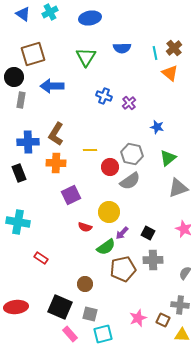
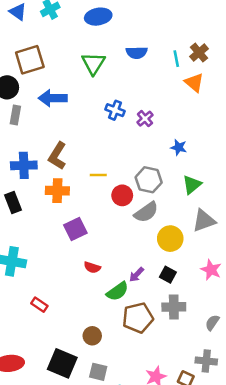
yellow circle: (109, 212) -> (170, 239), moved

